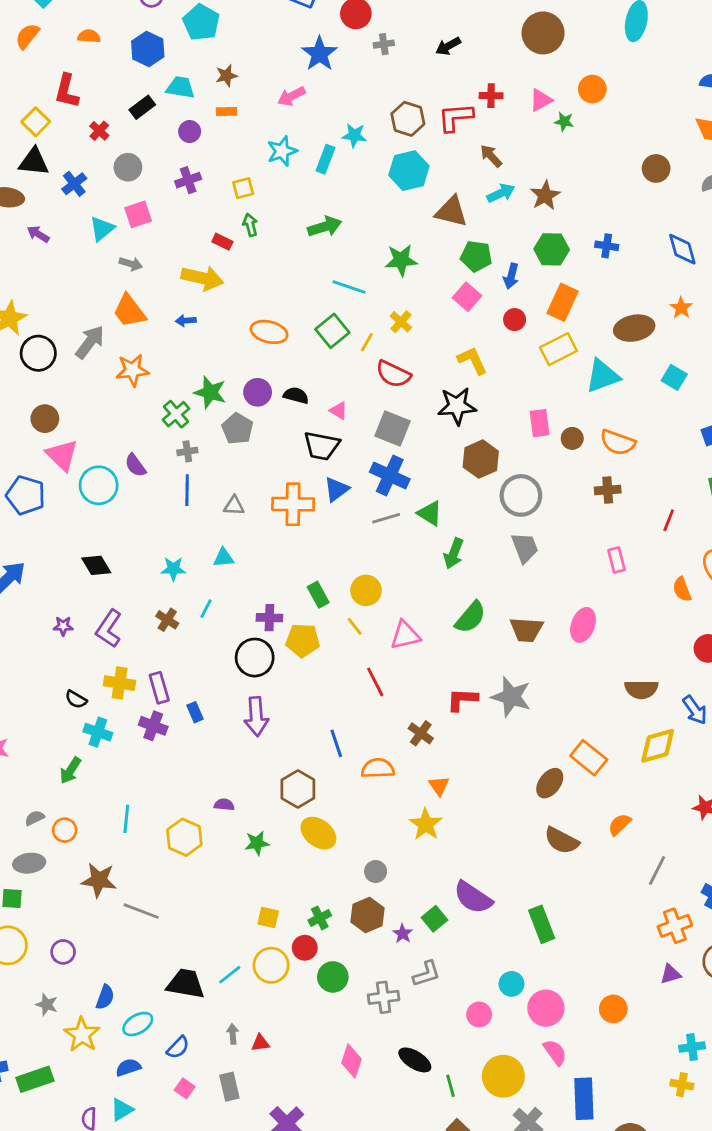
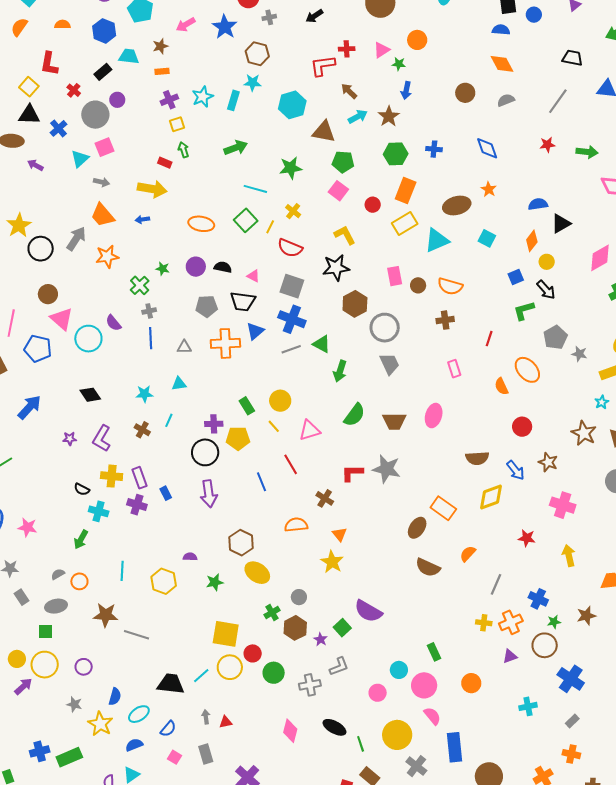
pink arrow: (291, 96) -> (186, 25), moved
brown hexagon: (408, 119) -> (257, 54), moved
purple circle: (190, 132) -> (117, 100), moved
gray circle: (128, 167) -> (95, 115), size x1.4
purple cross: (188, 180) -> (169, 100), moved
blue arrow: (511, 276) -> (406, 90), moved
green star: (210, 392) -> (163, 269), size x0.6
gray pentagon: (237, 429) -> (207, 306), moved, turned -30
blue line: (336, 743) -> (262, 482), moved
yellow square: (268, 918) -> (226, 634), size x1.8
green cross: (320, 918) -> (272, 613), moved
green rectangle: (542, 924) -> (434, 652), moved, size x0.7
yellow cross: (682, 1085) -> (484, 623), moved

